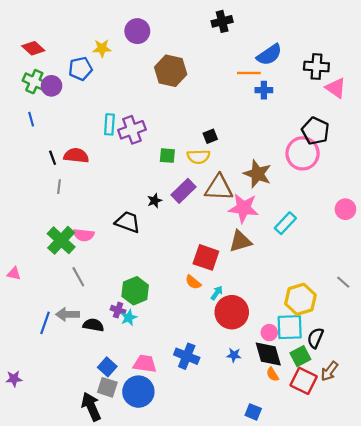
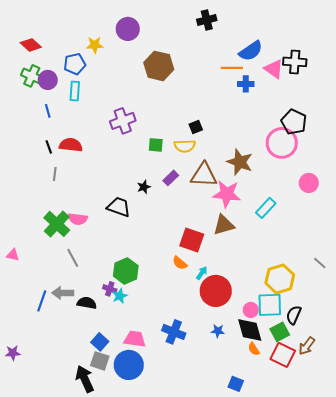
pink triangle: (336, 88) -> (274, 69), moved
blue line: (31, 119) -> (48, 111), moved
cyan rectangle: (109, 124) -> (75, 91), moved
purple rectangle: (183, 191) -> (171, 178), size x0.7
pink circle: (345, 209) -> (309, 183), moved

